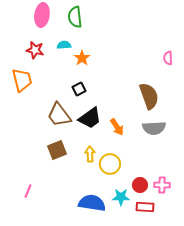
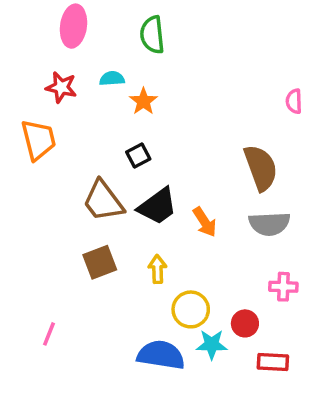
green semicircle: (75, 17) -> (152, 35), moved
yellow circle: (110, 164) -> (191, 309), moved
pink cross: (162, 185) -> (283, 287), moved
red rectangle: (145, 207) -> (273, 362), moved

